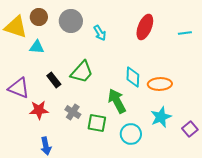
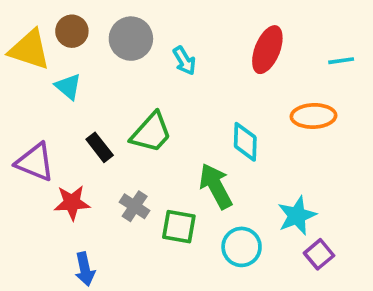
cyan triangle: (37, 47) -> (68, 86), turned 35
orange ellipse: (160, 84) -> (313, 116), moved
purple square: (190, 129) -> (319, 254), moved

